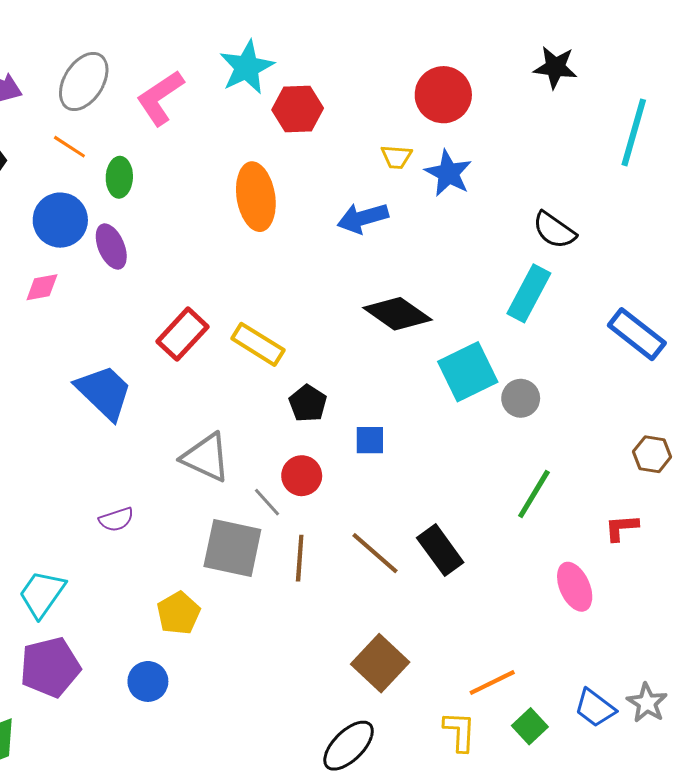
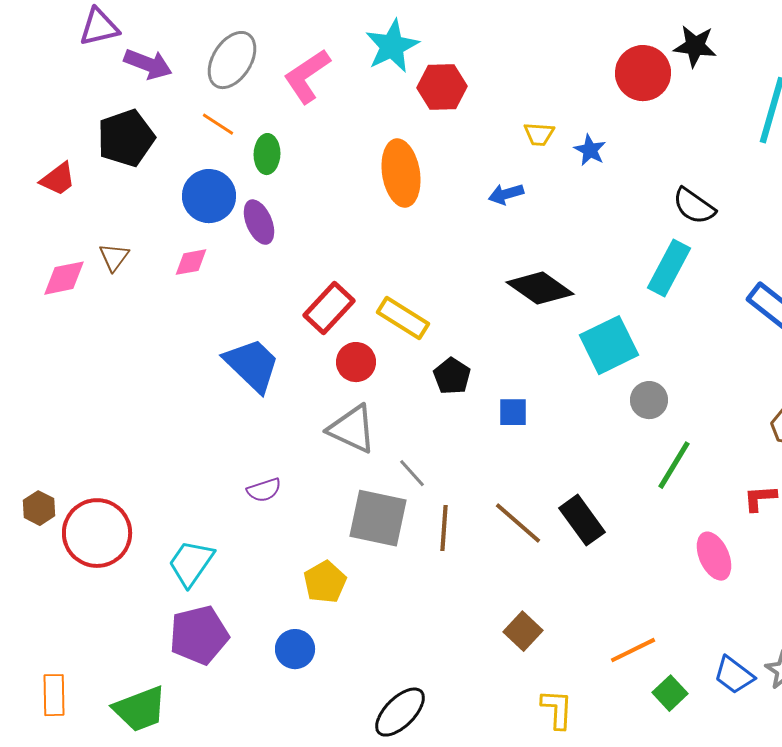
red circle: (443, 95) -> (643, 73), moved
blue star: (448, 173) -> (590, 150), size x0.7
blue arrow: (363, 218) -> (506, 194), size x0.7
gray circle: (521, 398) -> (649, 400), moved
red circle: (302, 476) -> (356, 362), moved
brown square: (380, 663) -> (523, 631), size x0.7
yellow L-shape: (460, 731) -> (557, 709), moved
black ellipse: (349, 746) -> (400, 712), moved

